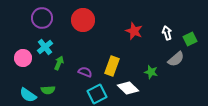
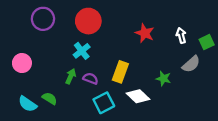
cyan cross: (45, 47) -> (82, 51), moved
green arrow: (59, 63) -> (71, 76), moved
green semicircle: (48, 90) -> (50, 98), turned -144

